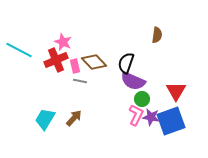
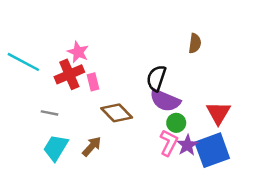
brown diamond: (94, 62) -> (117, 113), moved
gray line: (80, 81) -> (50, 113), moved
purple star: (151, 117) -> (187, 145), turned 30

